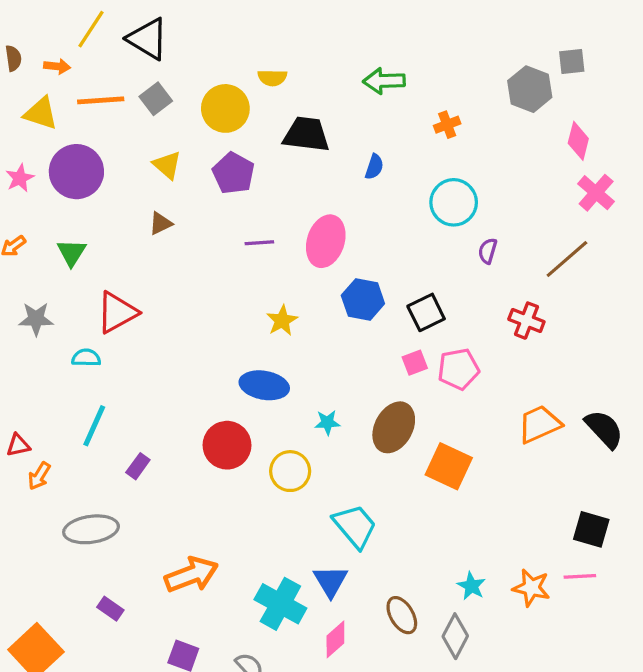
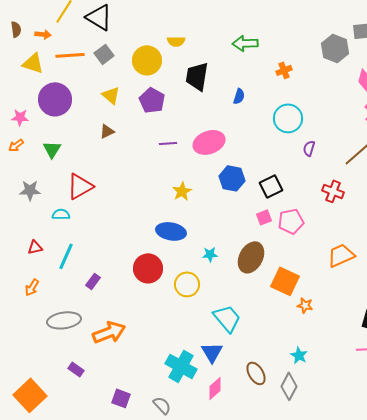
black trapezoid: (306, 134) -> (197, 76), turned -88
pink star: (20, 178) -> (20, 117), moved, turned 30
pink ellipse: (326, 241) -> (209, 142), turned 52
red triangle: (18, 445) -> (35, 247), moved
orange arrow: (191, 575) -> (109, 332), moved
orange star: (531, 588) -> (305, 305), moved, size x0.7

